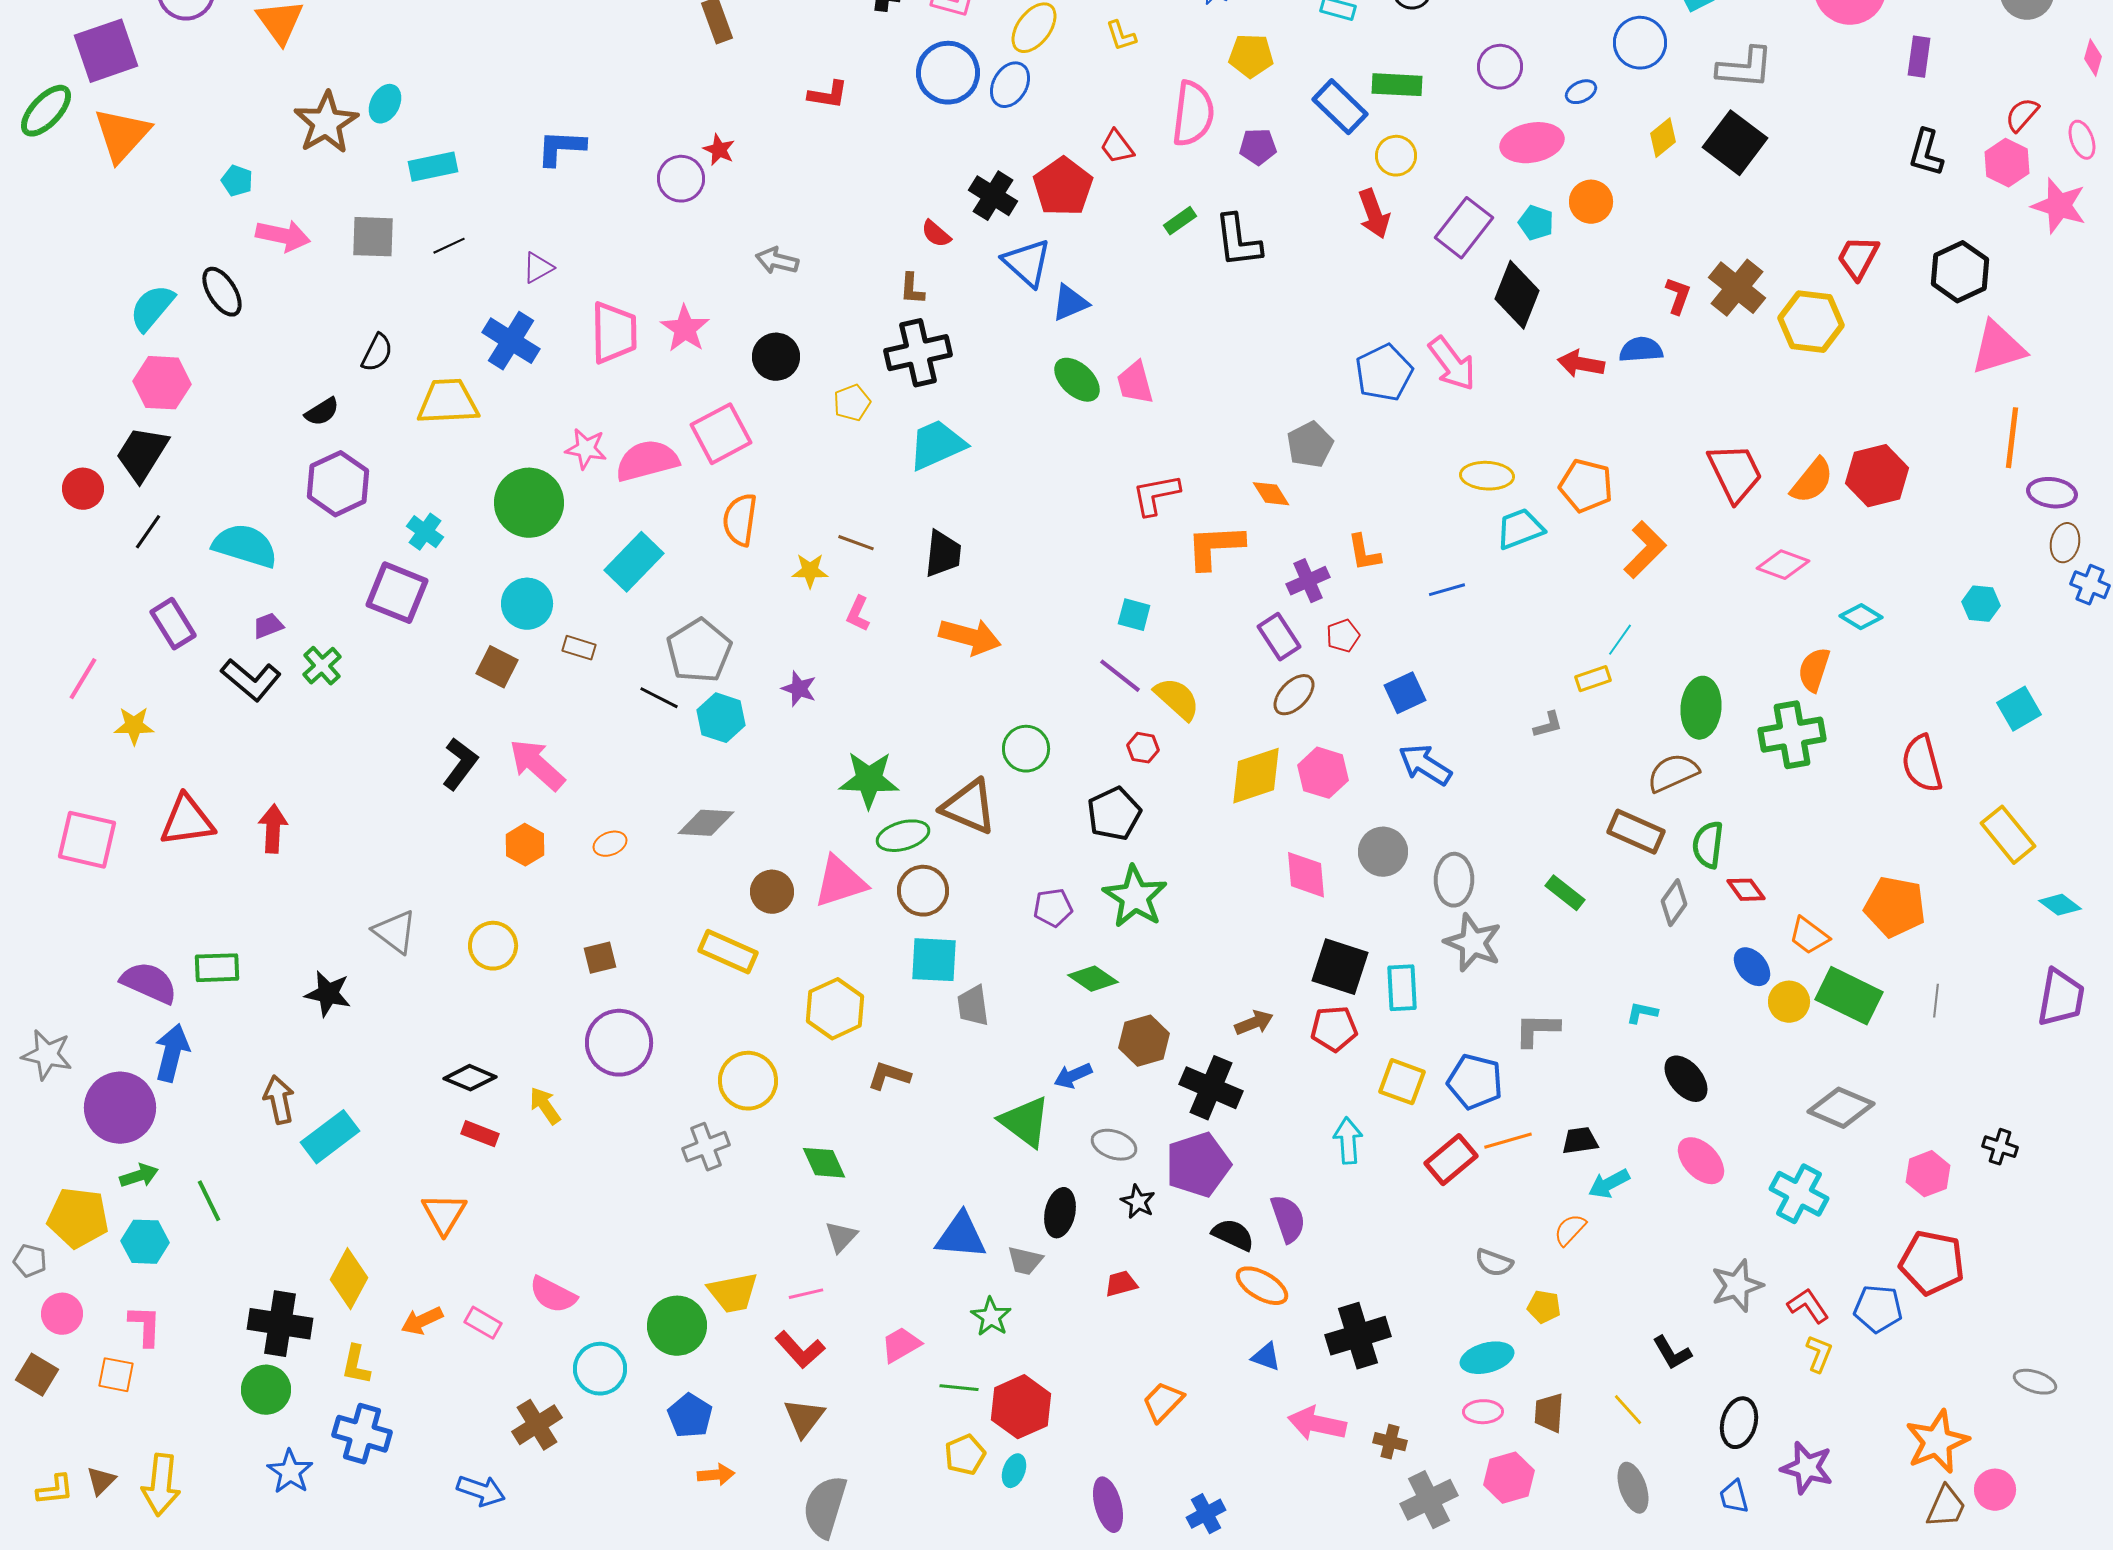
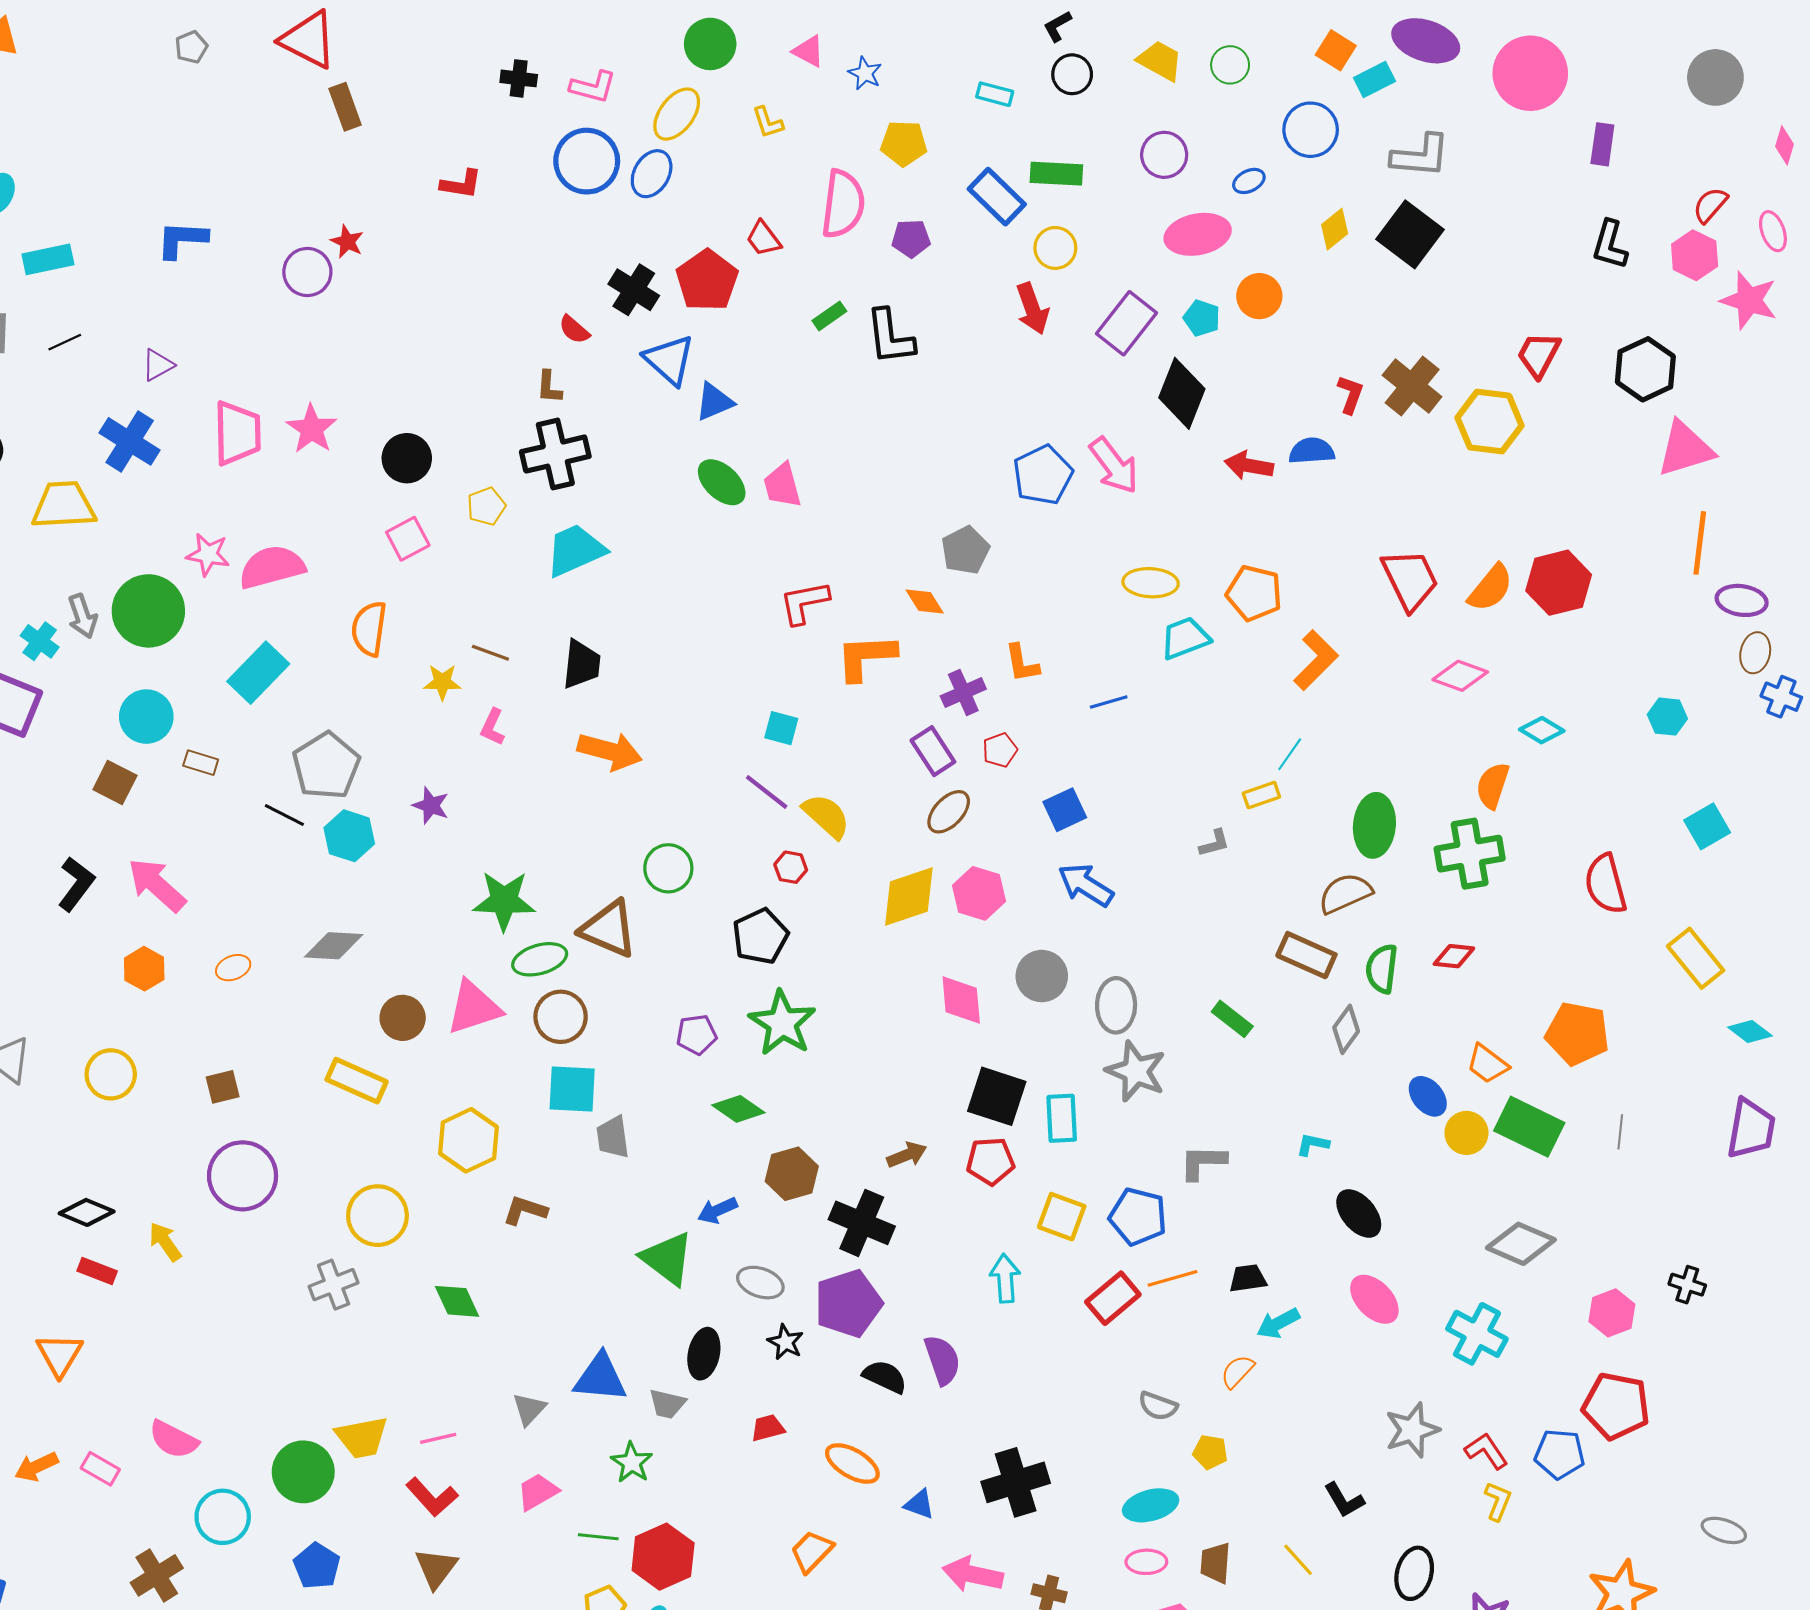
gray arrow: (777, 261) -> (82, 616), moved, turned -123
pink square: (721, 434) -> (408, 539), moved, size x0.7
red diamond: (1746, 890) -> (1454, 956), moved, turned -48
gray triangle: (841, 1237) -> (529, 1409), moved
orange ellipse: (1262, 1286) -> (852, 1463), moved

